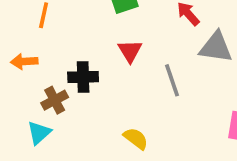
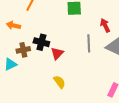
red triangle: (130, 51) -> (57, 53), moved
gray line: (172, 80) -> (89, 43), moved

